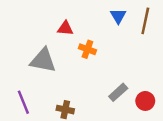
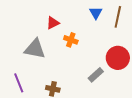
red triangle: (65, 28) -> (53, 23), turned -32
red circle: (145, 101) -> (118, 58), moved, size x1.5

